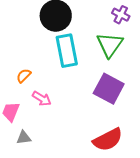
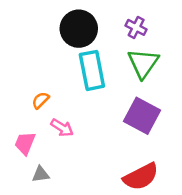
purple cross: (121, 15) -> (136, 27), moved

